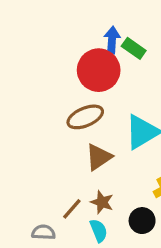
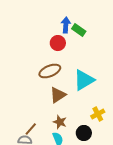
red circle: (99, 70) -> (58, 43), size x0.6
brown line: (72, 209) -> (31, 129), moved

